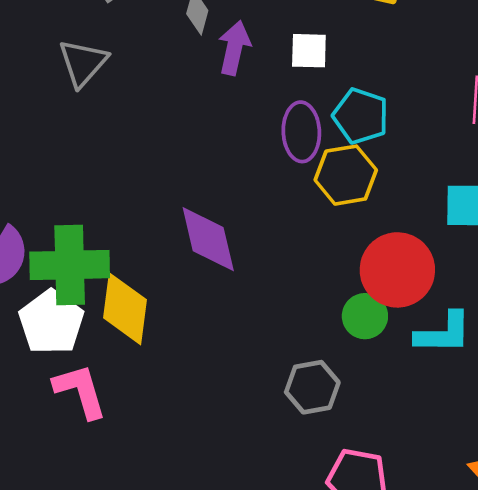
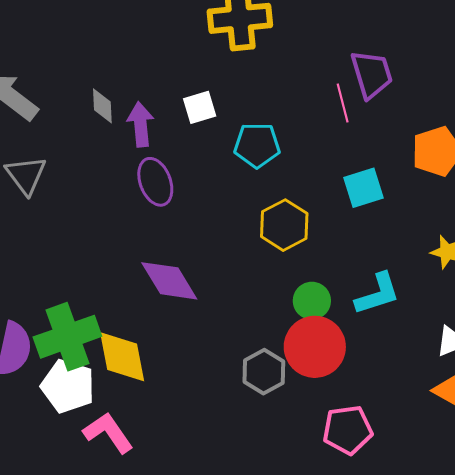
purple ellipse: (301, 132) -> (155, 182), moved
yellow hexagon: (346, 175) -> (284, 225), moved
red circle: (397, 270) -> (315, 347), moved
gray hexagon: (312, 387) -> (264, 372), moved

